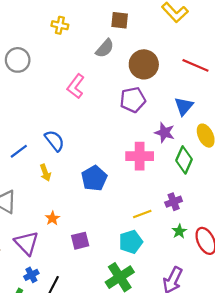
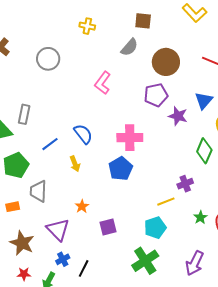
purple star: (165, 133) -> (178, 116), moved
pink cross: (140, 156) -> (130, 138), moved
purple cross: (174, 202) -> (185, 184), moved

